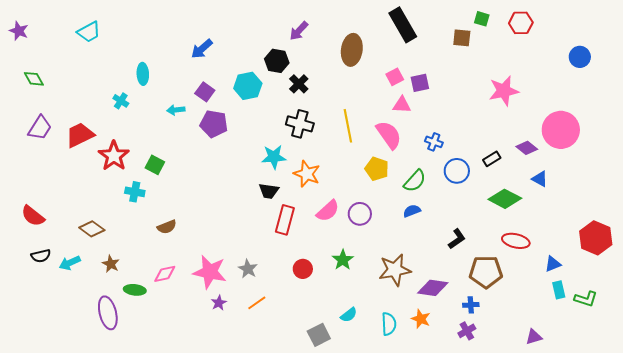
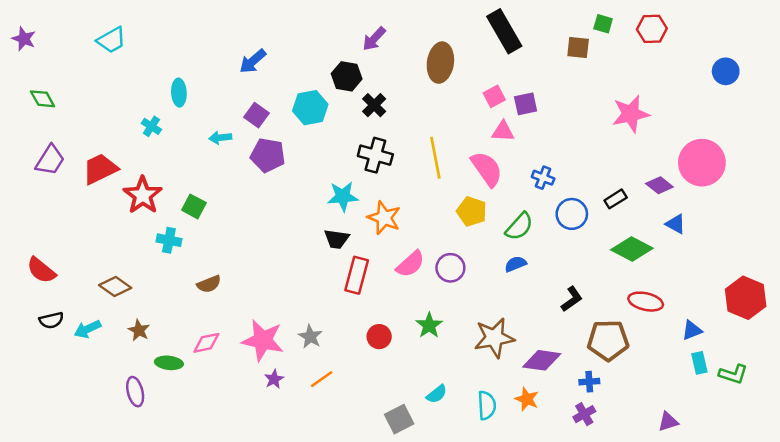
purple ellipse: (108, 313) -> (135, 392), size x0.7

